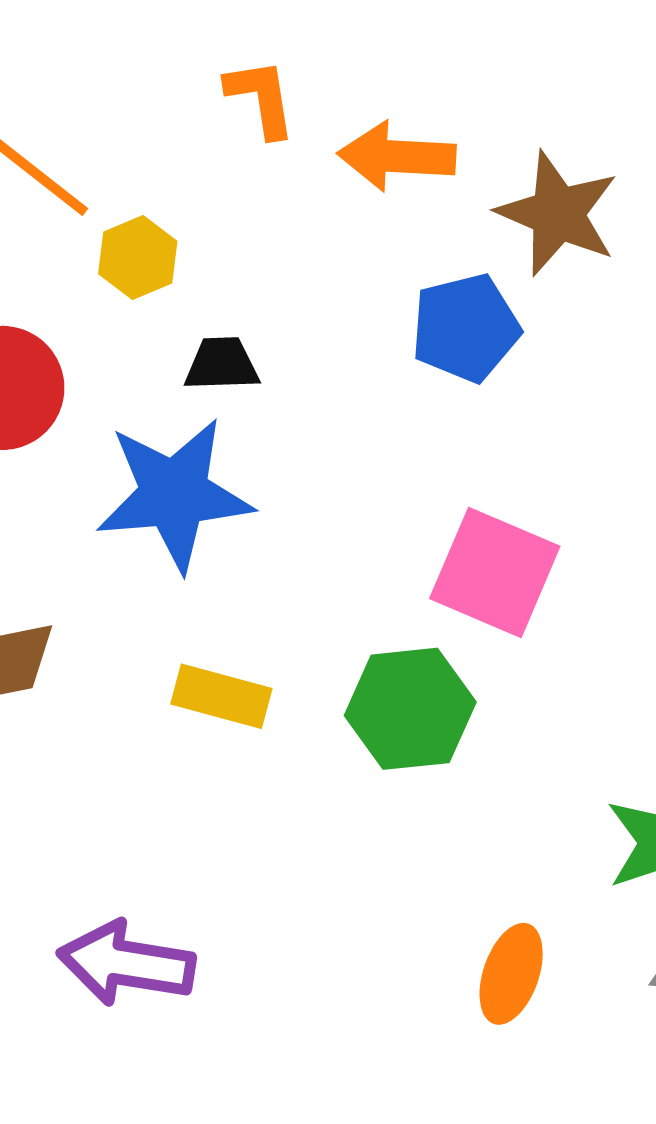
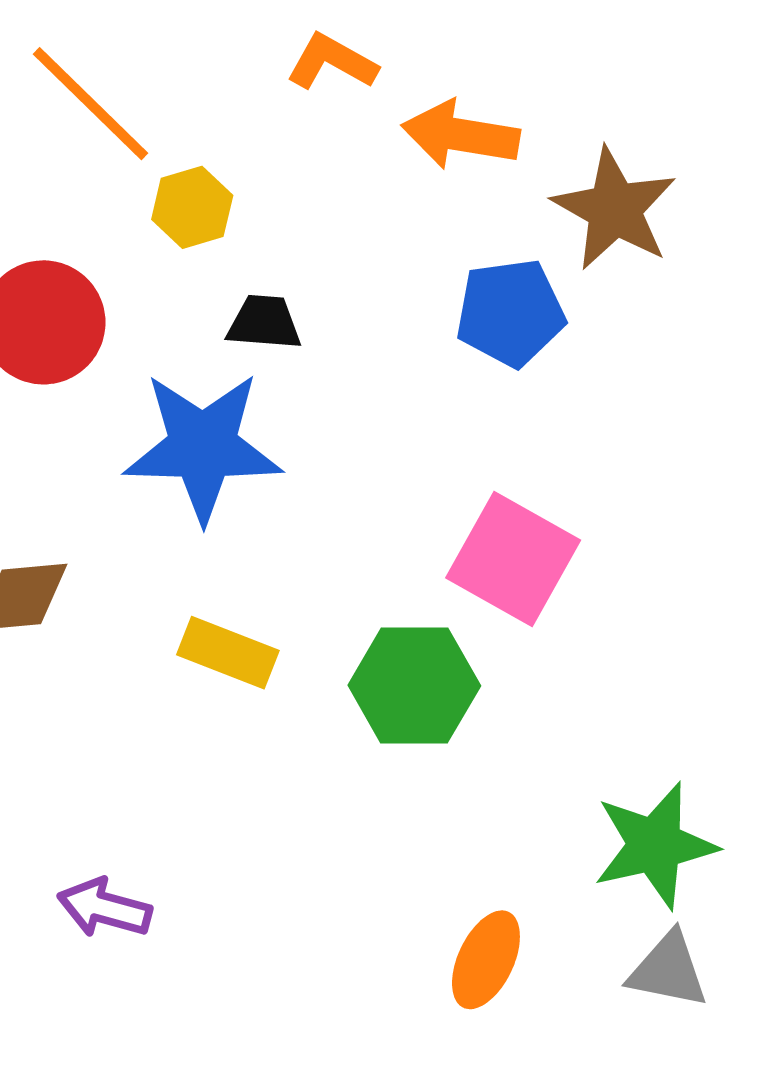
orange L-shape: (261, 98) -> (332, 62), turned -58
purple arrow: (126, 963) -> (104, 908), size x0.7

